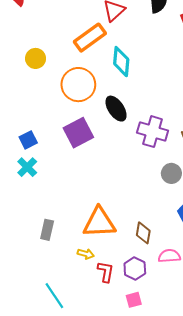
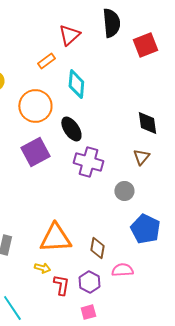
orange rectangle: (90, 38) -> (46, 61), size x0.6
purple cross: (153, 132) -> (88, 162), moved

